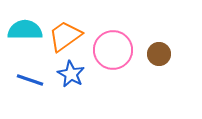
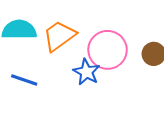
blue star: (71, 74) -> (86, 72), moved

